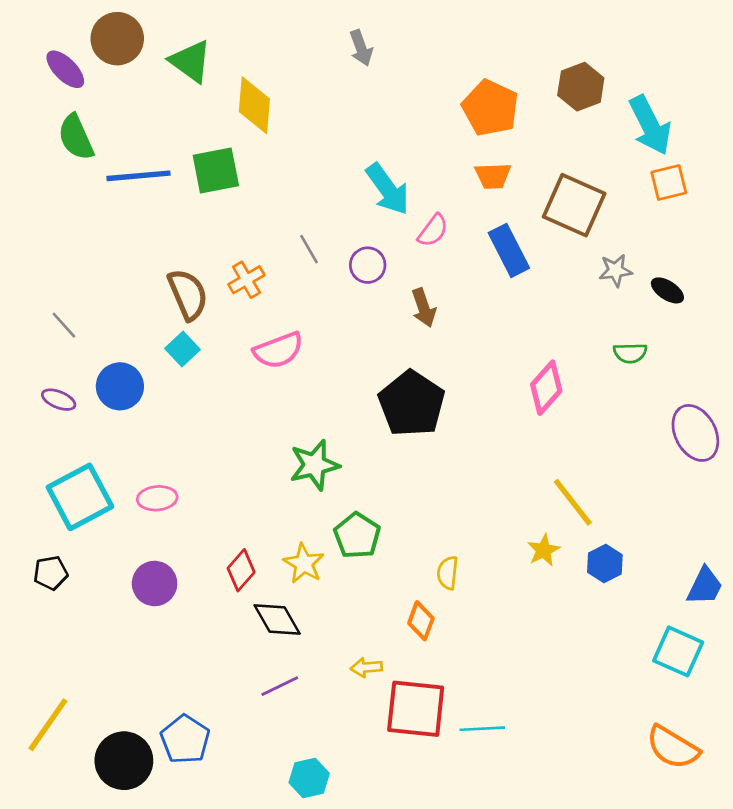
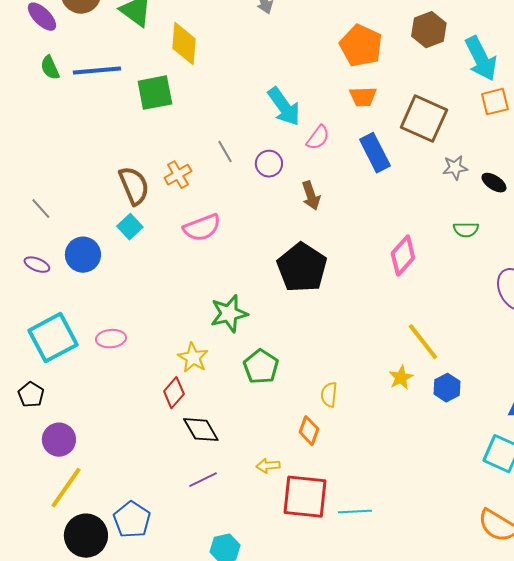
green semicircle: (76, 137) -> (50, 68), size x0.7
blue line: (139, 176) -> (97, 71), moved
yellow star: (304, 564) -> (193, 358), moved
black pentagon: (51, 573) -> (31, 395), turned -30
purple circle: (155, 584) -> (59, 440), moved
yellow line: (48, 725) -> (66, 488), moved

